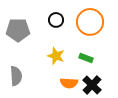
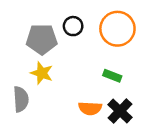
gray pentagon: (18, 30) -> (42, 39), moved
yellow star: (56, 56) -> (42, 73), moved

